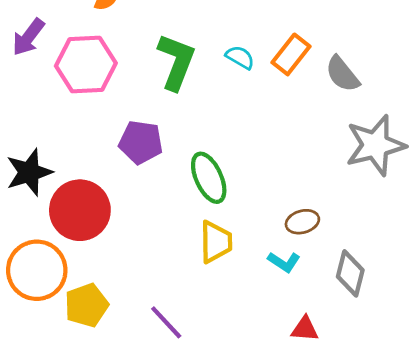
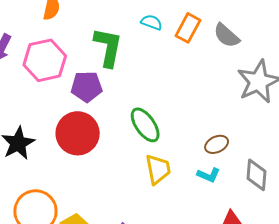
cyan semicircle: (240, 57) -> (152, 22), moved
purple pentagon: (141, 142) -> (87, 87), moved
red circle: (80, 210) -> (78, 133), moved

